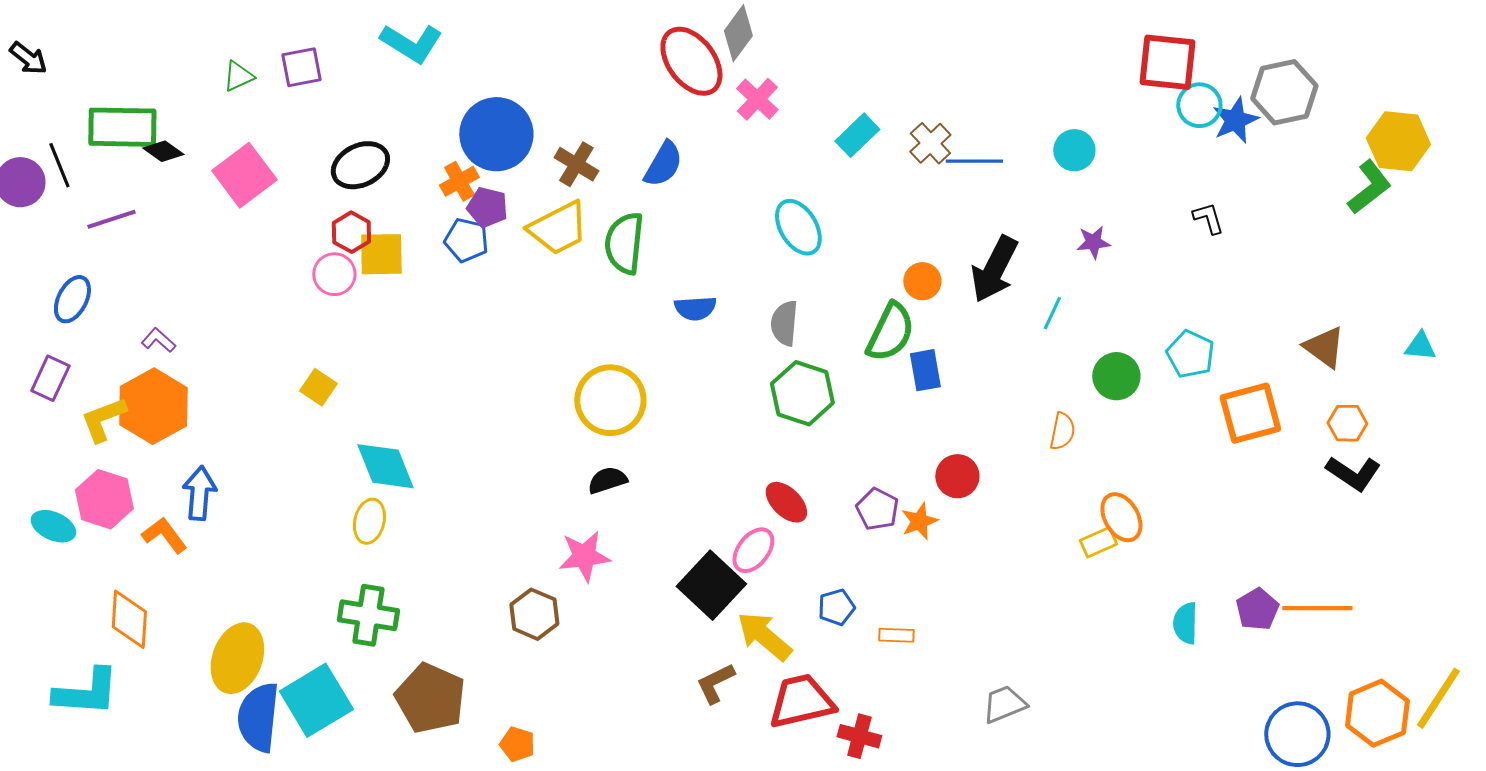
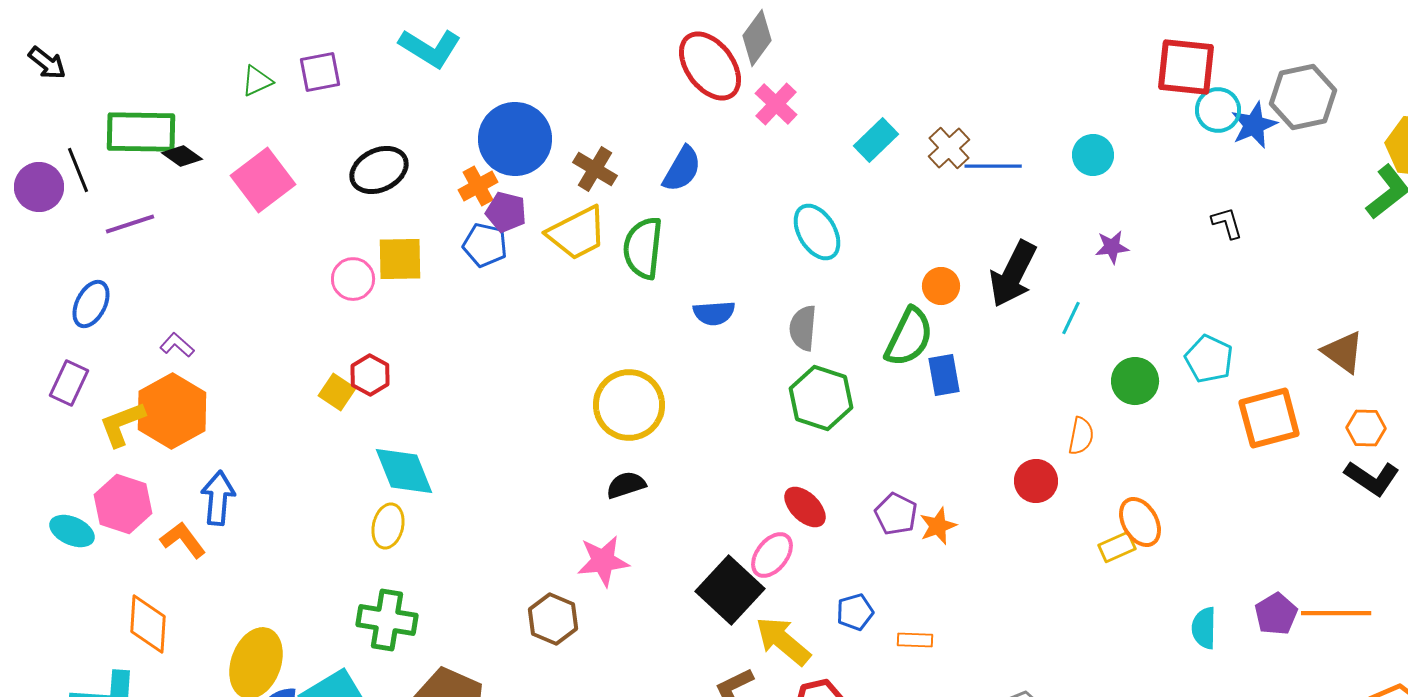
red hexagon: (351, 232) -> (370, 375), moved
red circle: (957, 476) -> (1036, 481), moved

